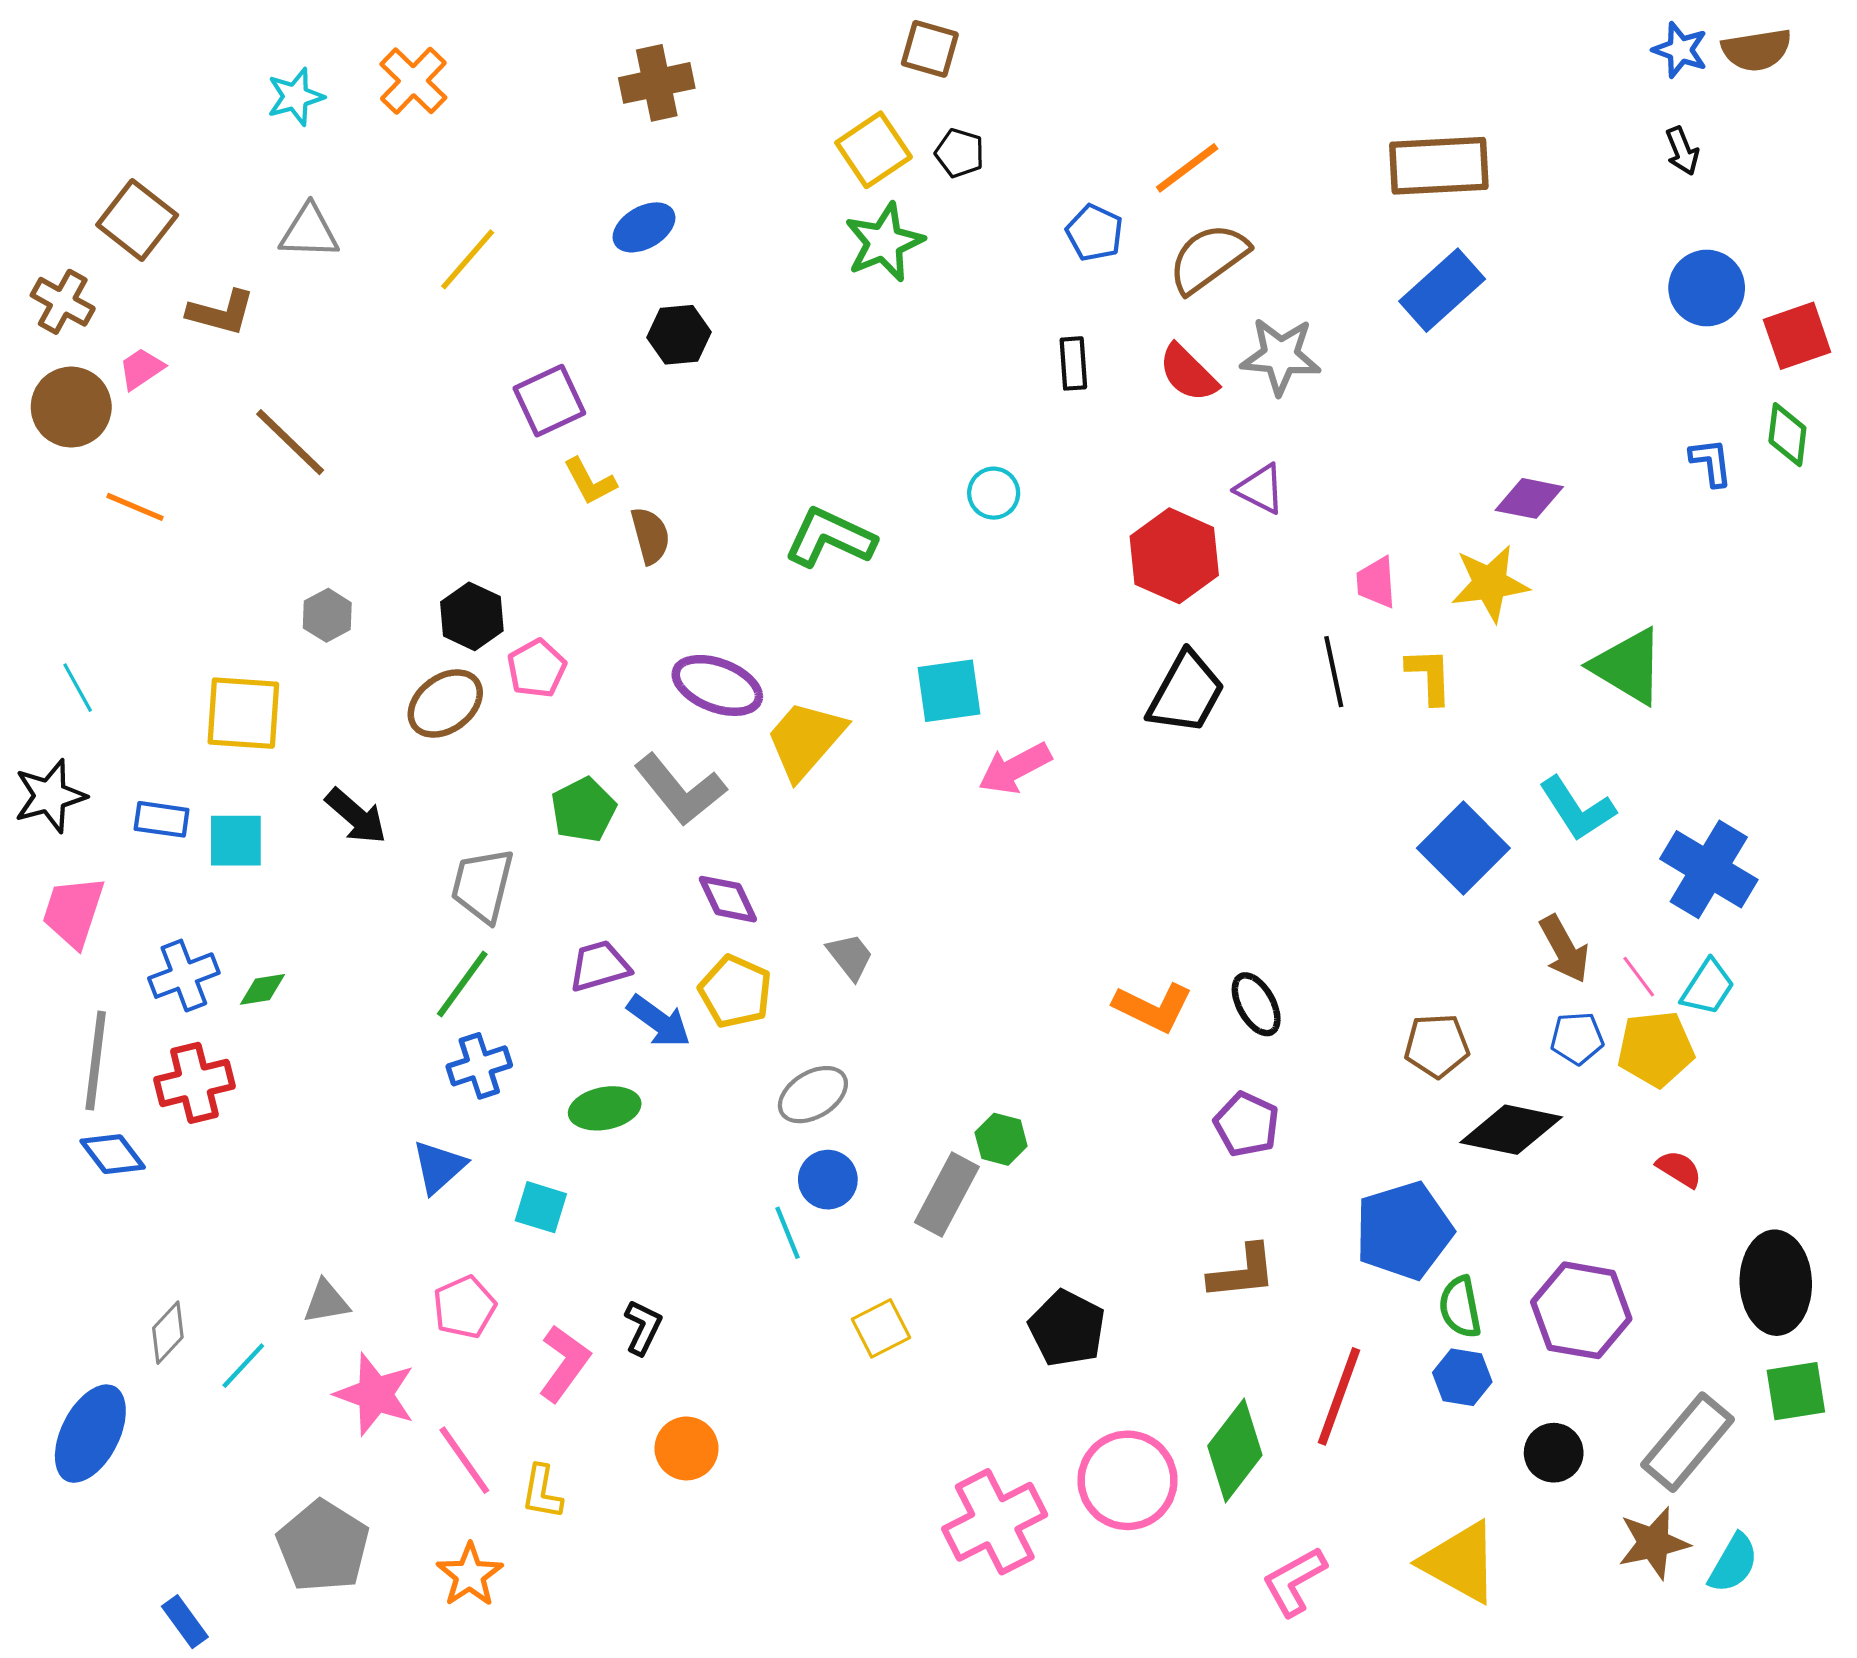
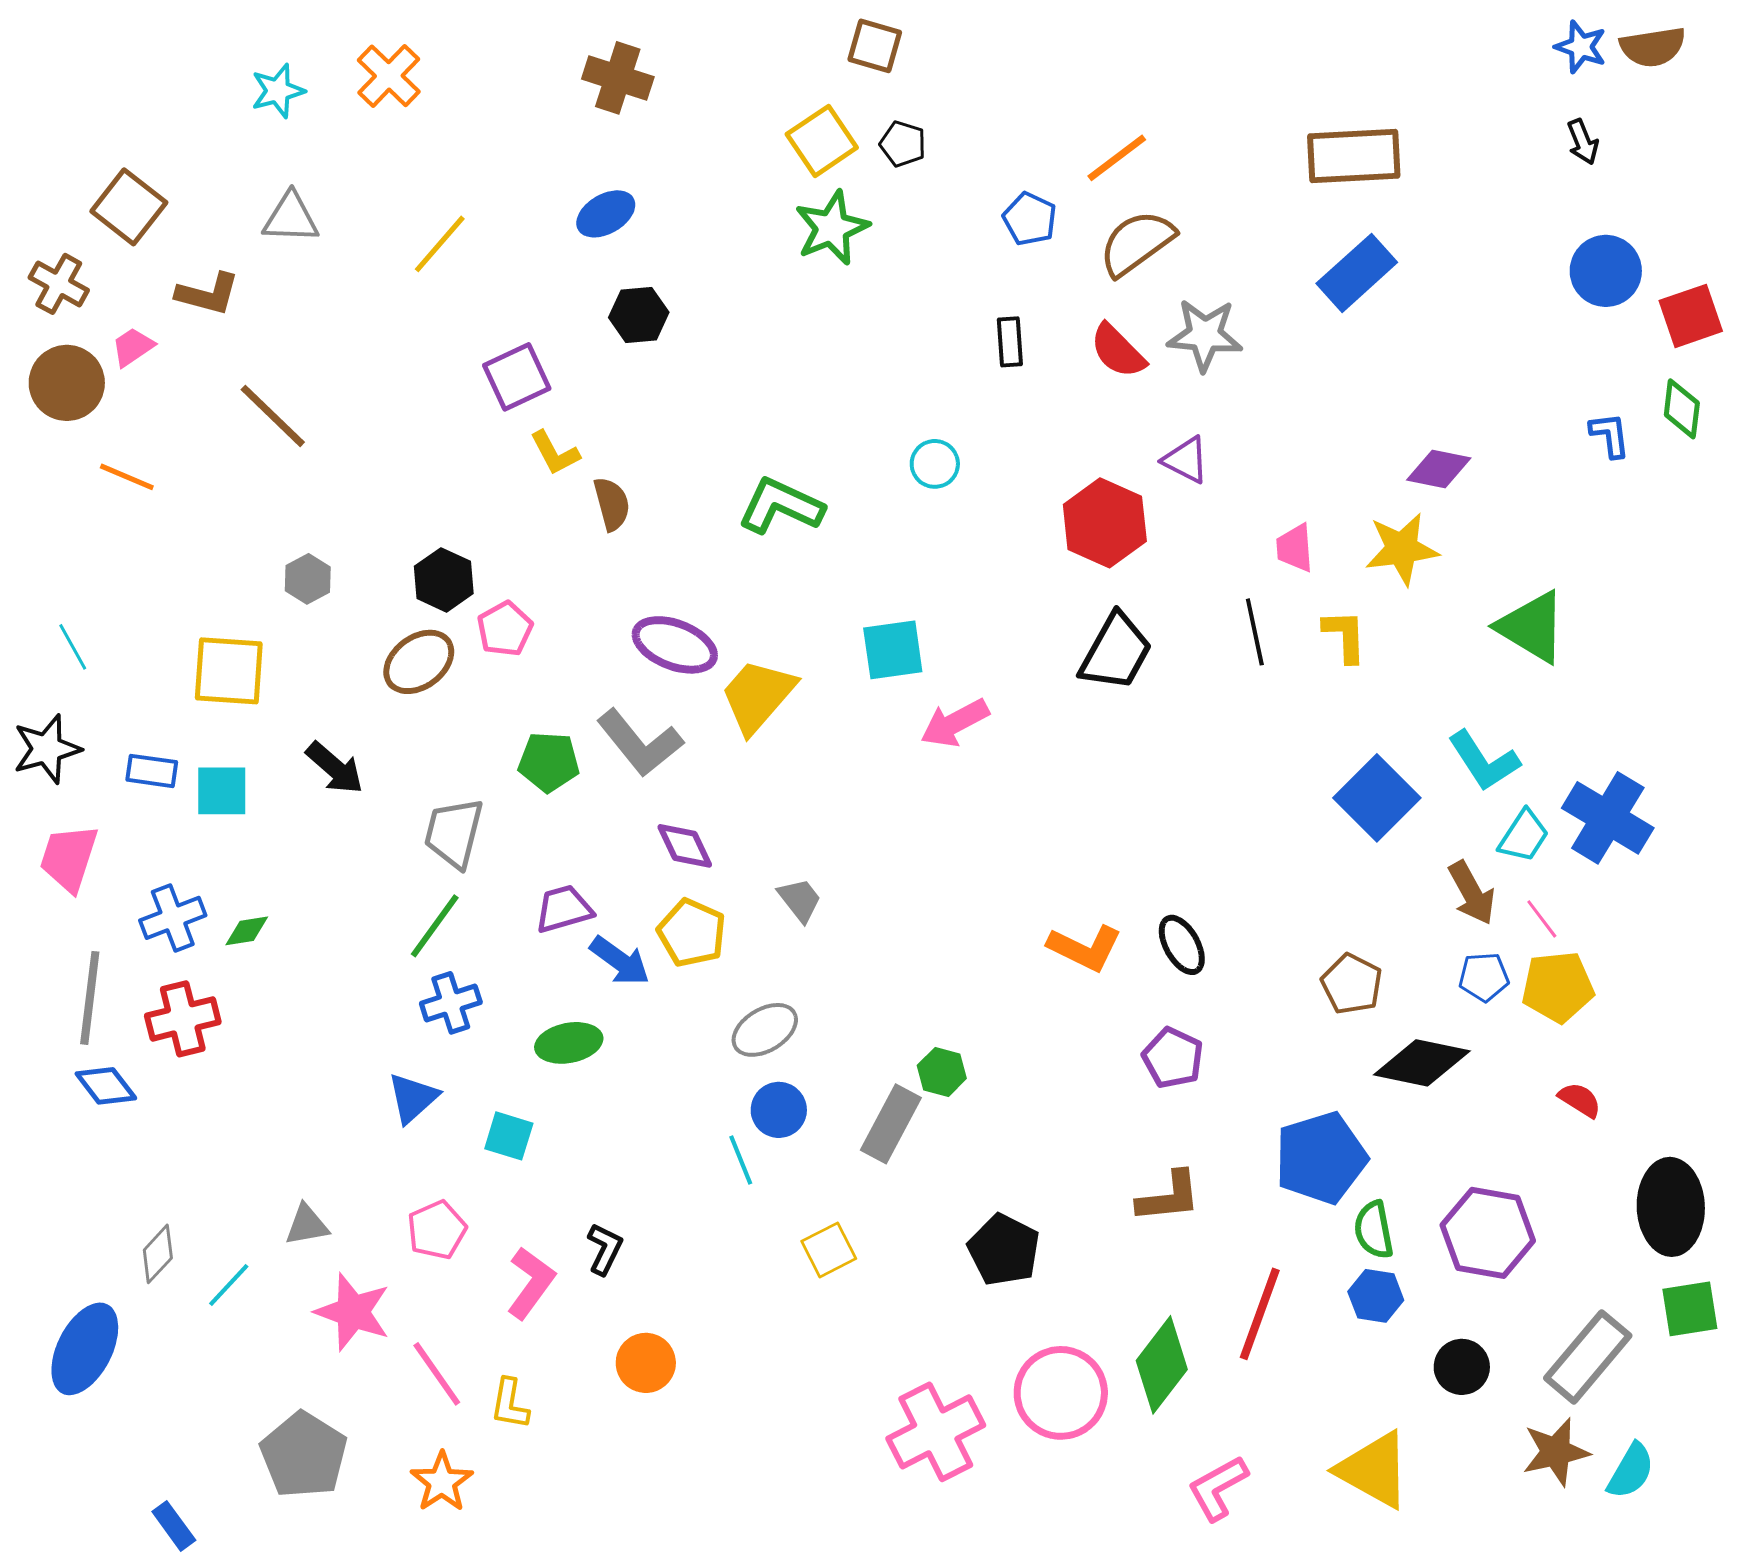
brown cross: (657, 83) -> (618, 78), turned 30
green pentagon: (583, 810) -> (549, 762), turned 30
cyan trapezoid: (1708, 987) -> (1524, 836), moved
brown pentagon: (1437, 1046) -> (1352, 984), turned 30

